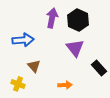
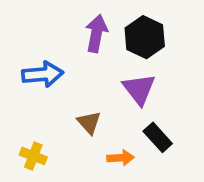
brown triangle: (34, 66) -> (89, 123), moved
black rectangle: (99, 68) -> (158, 137), moved

